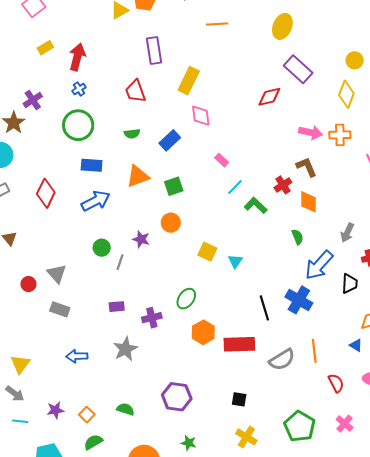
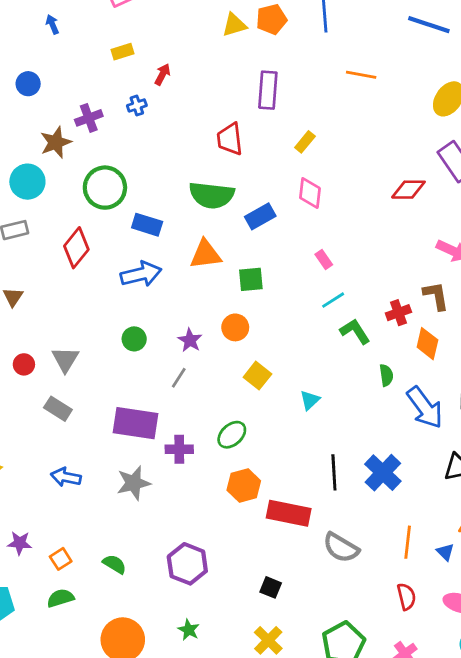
red arrow: (77, 57) -> (162, 74), size x0.6
yellow rectangle: (189, 81) -> (305, 142), size x0.6
blue cross: (79, 89) -> (137, 106), moved
green circle: (78, 125) -> (105, 188), moved
green semicircle: (132, 134) -> (212, 195), size x2.0
green semicircle: (297, 237) -> (386, 375), moved
yellow square: (207, 252) -> (257, 376), moved
gray line: (120, 262) -> (179, 378), moved
blue arrow: (319, 265) -> (425, 408), moved, turned -92
purple rectangle: (117, 307) -> (136, 423), size x2.0
orange line: (314, 351) -> (408, 542), moved
gray semicircle: (282, 360) -> (341, 548), turned 48

